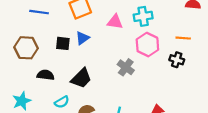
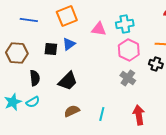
gray cross: (126, 67) -> (128, 78), moved
black semicircle: (46, 75) -> (35, 78), turned 77
cyan semicircle: (62, 102) -> (33, 102), moved

